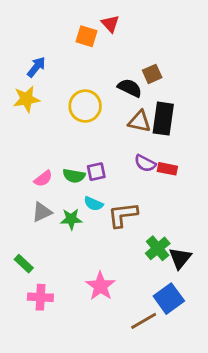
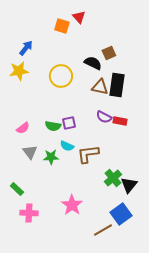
pink semicircle: (43, 179) -> (23, 128), moved
gray triangle: (42, 212) -> (30, 152), turned -42

